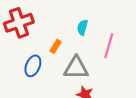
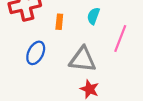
orange rectangle: (56, 46) -> (59, 22), moved, turned -32

